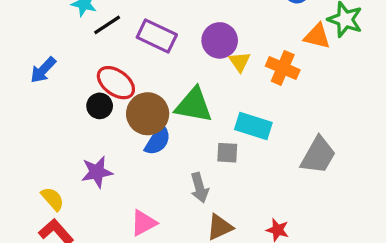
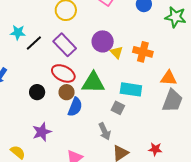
purple rectangle: (157, 36) -> (65, 45), turned 30
orange triangle: (317, 36) -> (169, 78), moved
red ellipse: (116, 83) -> (63, 73), moved
brown circle: (148, 114) -> (67, 92), size x0.6
gray square: (227, 153) -> (118, 108), turned 32

